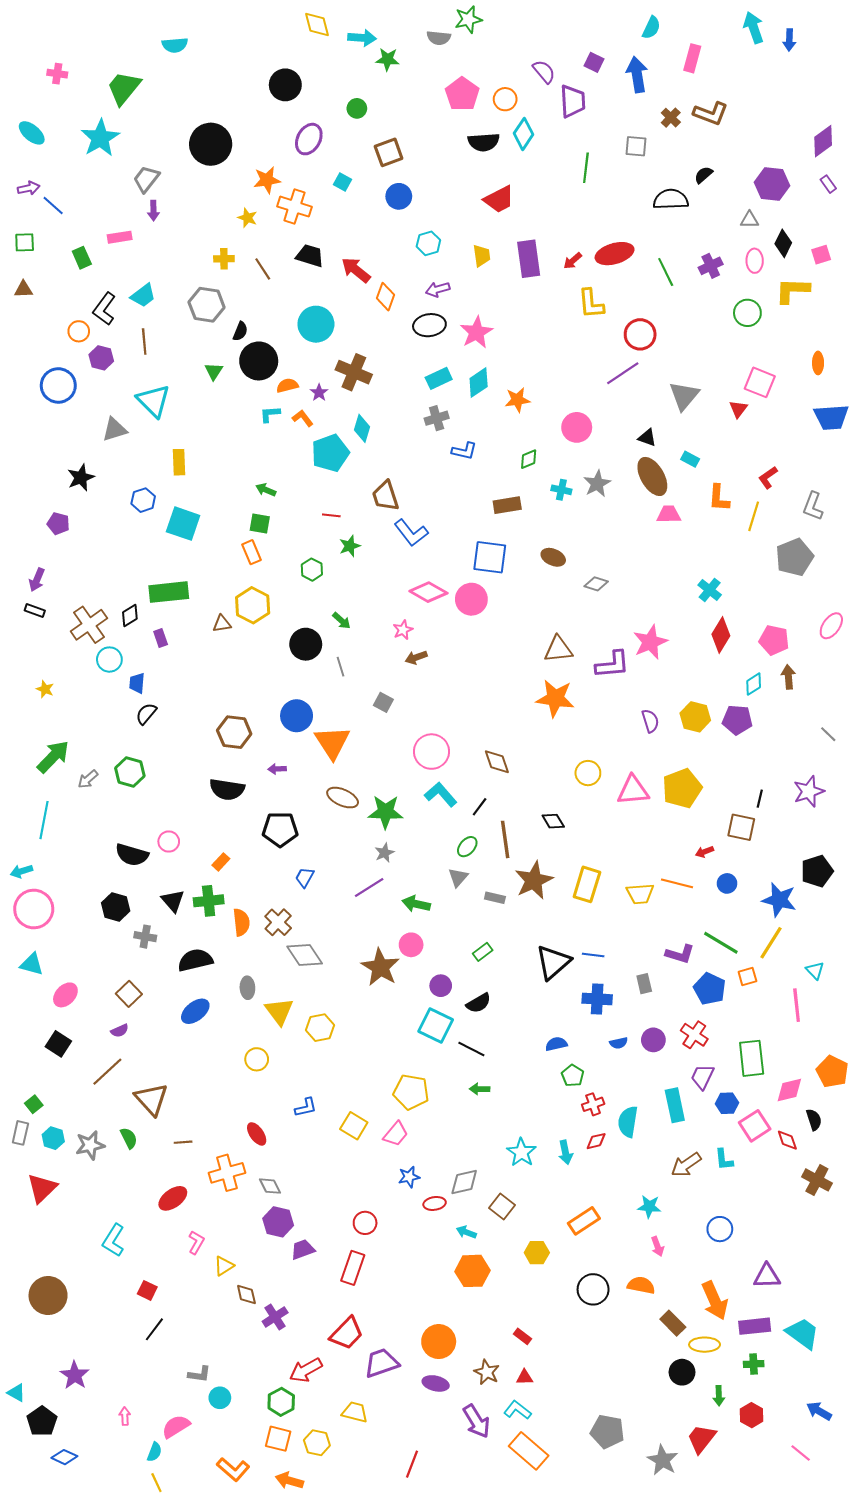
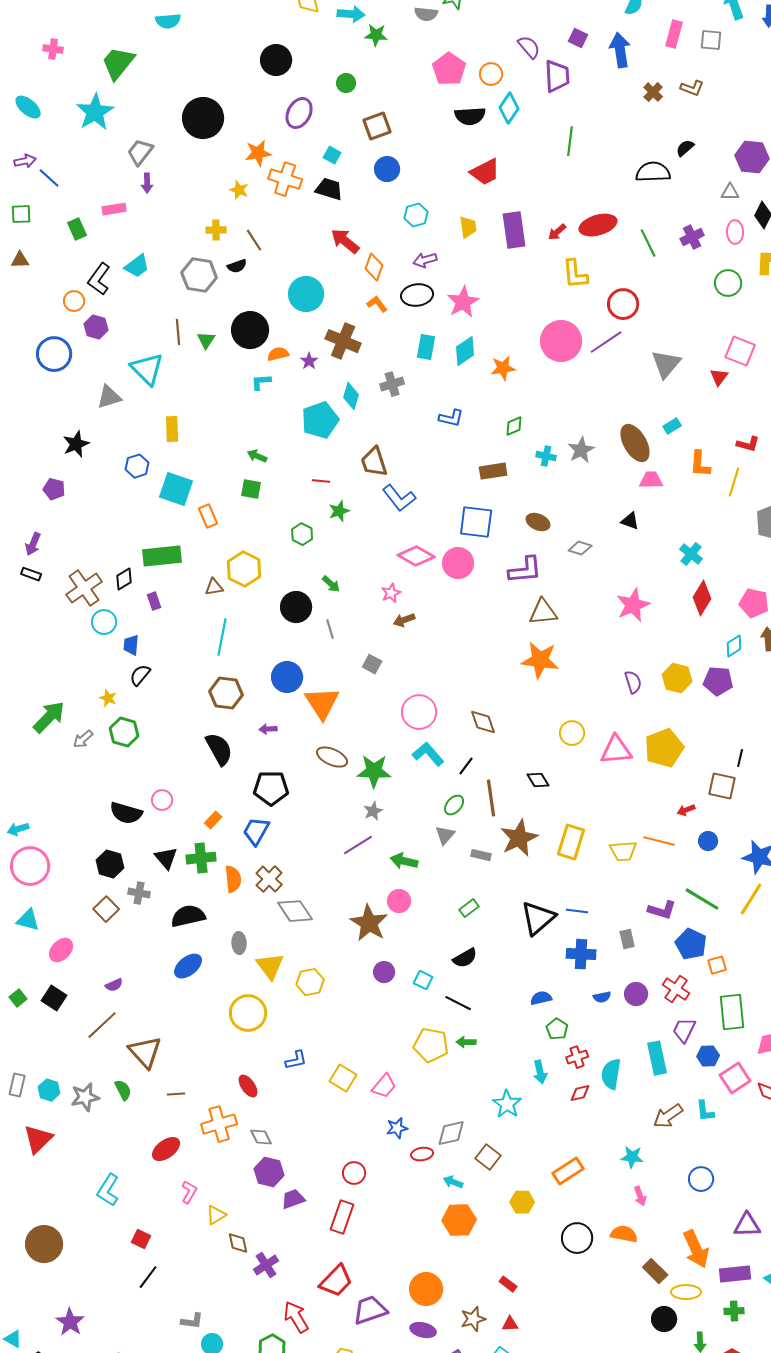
brown L-shape: (711, 113) -> (692, 88), size x0.7
gray square: (636, 146) -> (711, 40), moved
black trapezoid: (310, 256) -> (329, 189), moved
black semicircle: (240, 331) -> (237, 266), moved, turned 48
brown line: (144, 342) -> (178, 332), moved
cyan rectangle: (439, 378) -> (426, 347), turned -55
orange L-shape: (303, 418) -> (377, 304), moved
gray cross: (437, 418) -> (392, 384), moved
pink circle: (577, 427) -> (561, 341), moved, size x1.4
black triangle: (647, 438) -> (630, 521), moved
cyan rectangle: (690, 459) -> (672, 426), turned -60
red L-shape: (768, 478) -> (748, 444), turned -130
orange rectangle: (252, 552) -> (208, 516), moved
purple L-shape: (612, 665) -> (525, 570), moved
yellow star: (45, 689) -> (108, 698), moved
black semicircle: (227, 789) -> (219, 749), turned -128
cyan line: (44, 820) -> (222, 637), moved
blue trapezoid: (305, 877) -> (256, 831), moved, size x1.4
orange square: (747, 976) -> (717, 965), moved
purple circle: (441, 986) -> (384, 972), moved
brown square: (129, 994) -> (106, 909), moved
cyan square: (436, 1026) -> (423, 980), size x0.6
yellow circle: (257, 1059) -> (248, 1013), size x1.6
yellow pentagon: (411, 1092) -> (431, 1045), moved
green square: (34, 1104) -> (18, 998), moved
cyan arrow: (565, 1152) -> (540, 1072), moved
red arrow: (306, 1370) -> (296, 1317), turned 88
brown star: (487, 1372) -> (473, 1319), turned 30

